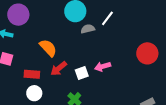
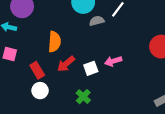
orange semicircle: (48, 48) -> (54, 42), turned 48
red rectangle: (32, 74) -> (37, 70), turned 56

